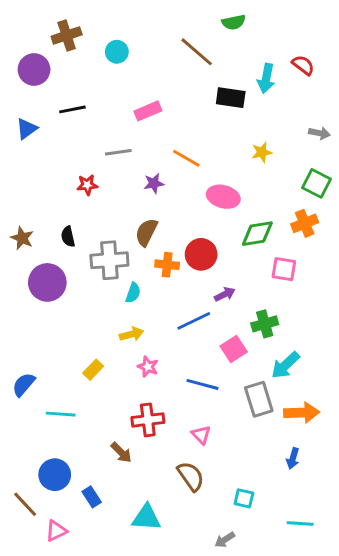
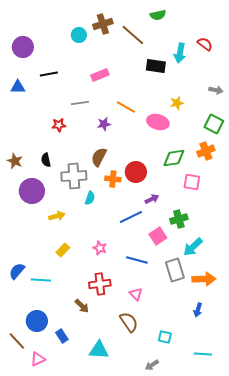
brown cross: (67, 35) -> (103, 24), moved
blue triangle: (27, 129) -> (18, 87), turned 35
pink ellipse: (223, 197) -> (158, 122), moved
yellow arrow: (132, 334) -> (57, 216), moved
blue semicircle: (24, 384) -> (17, 271), moved

